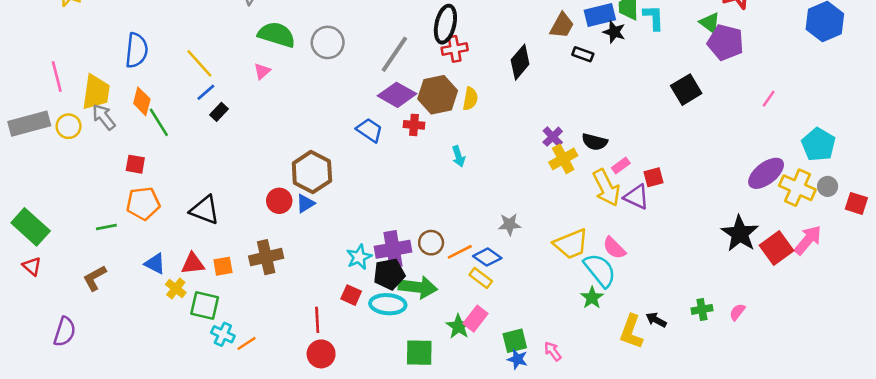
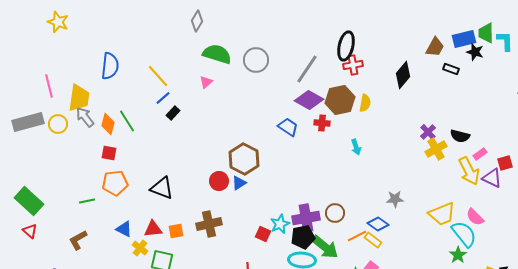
orange diamond: (142, 101) -> (108, 124), moved
orange line: (460, 252) -> (357, 236), moved
green arrow: (418, 287) -> (325, 247), turned 32
red square: (351, 295) -> (263, 234), moved

